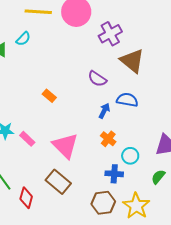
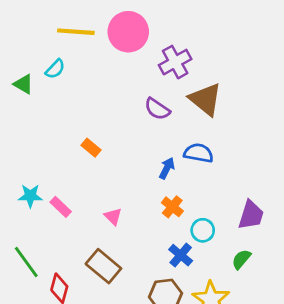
purple semicircle: (97, 79) -> (157, 109), moved
pink triangle: (65, 146) -> (113, 216), size x0.5
blue cross: (114, 174) -> (181, 255), turned 36

